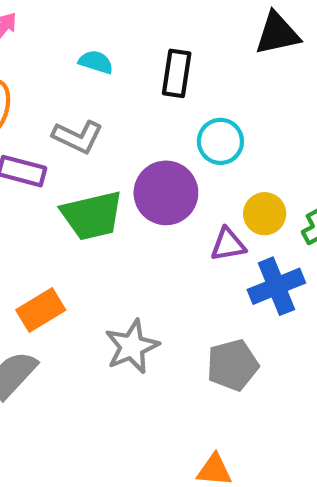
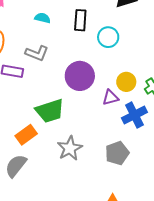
cyan circle: (220, 141) -> (108, 37), moved
green trapezoid: (92, 216) -> (50, 111), moved

